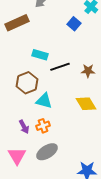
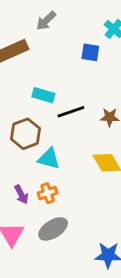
blue square: (74, 24) -> (90, 52), turned -32

